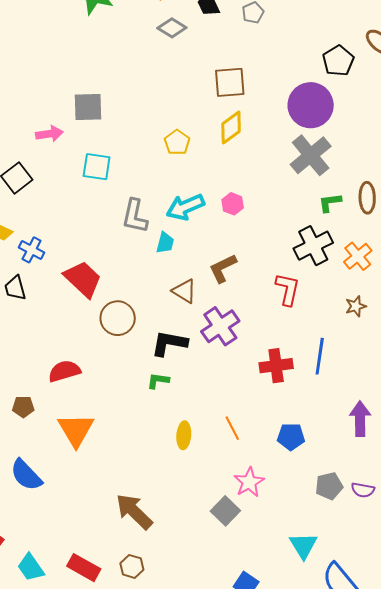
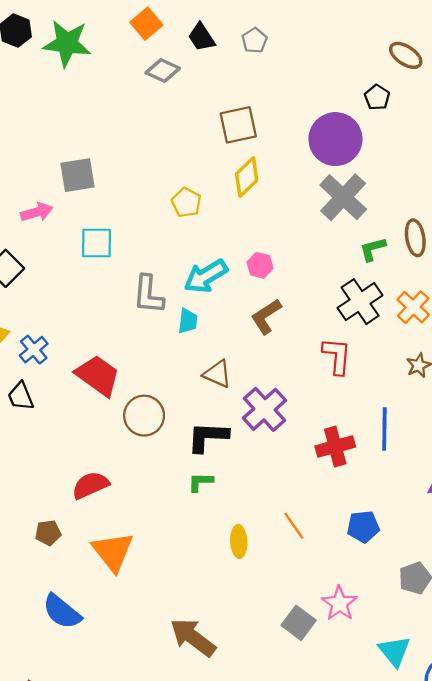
black pentagon: (338, 61) -> (377, 97), moved, size x0.7
blue cross: (31, 250) -> (34, 350), turned 30
brown L-shape: (223, 268) -> (266, 317), moved
pink star: (249, 482) -> (339, 603), moved

